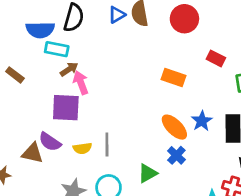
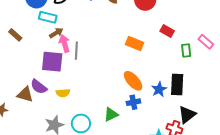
blue star: (202, 121) -> (159, 89), moved
gray line: (107, 144) -> (76, 51), moved
blue cross: (176, 155) -> (133, 102), turned 32

